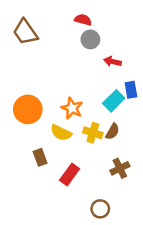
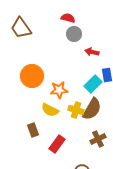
orange star: (72, 108) -> (59, 90), turned -30
orange circle: (28, 109) -> (32, 76), moved
brown semicircle: (113, 132) -> (92, 109), size x1.6

